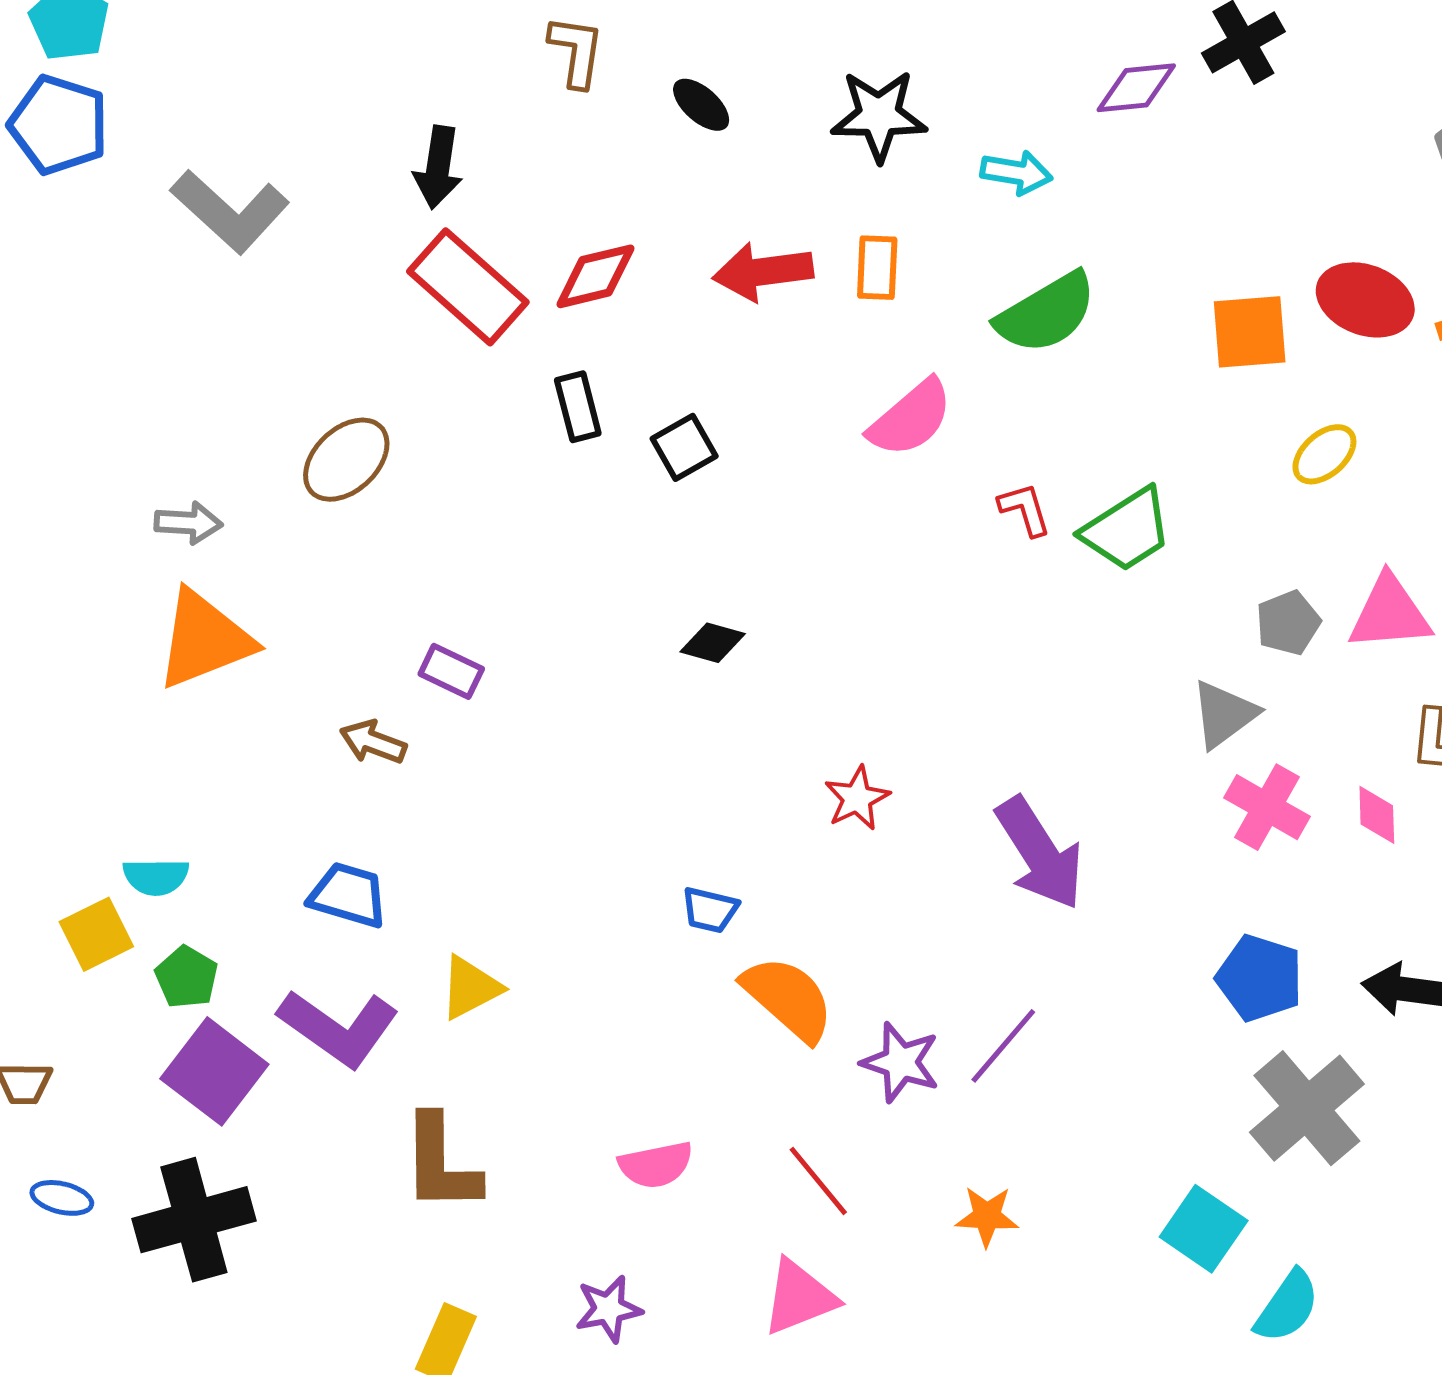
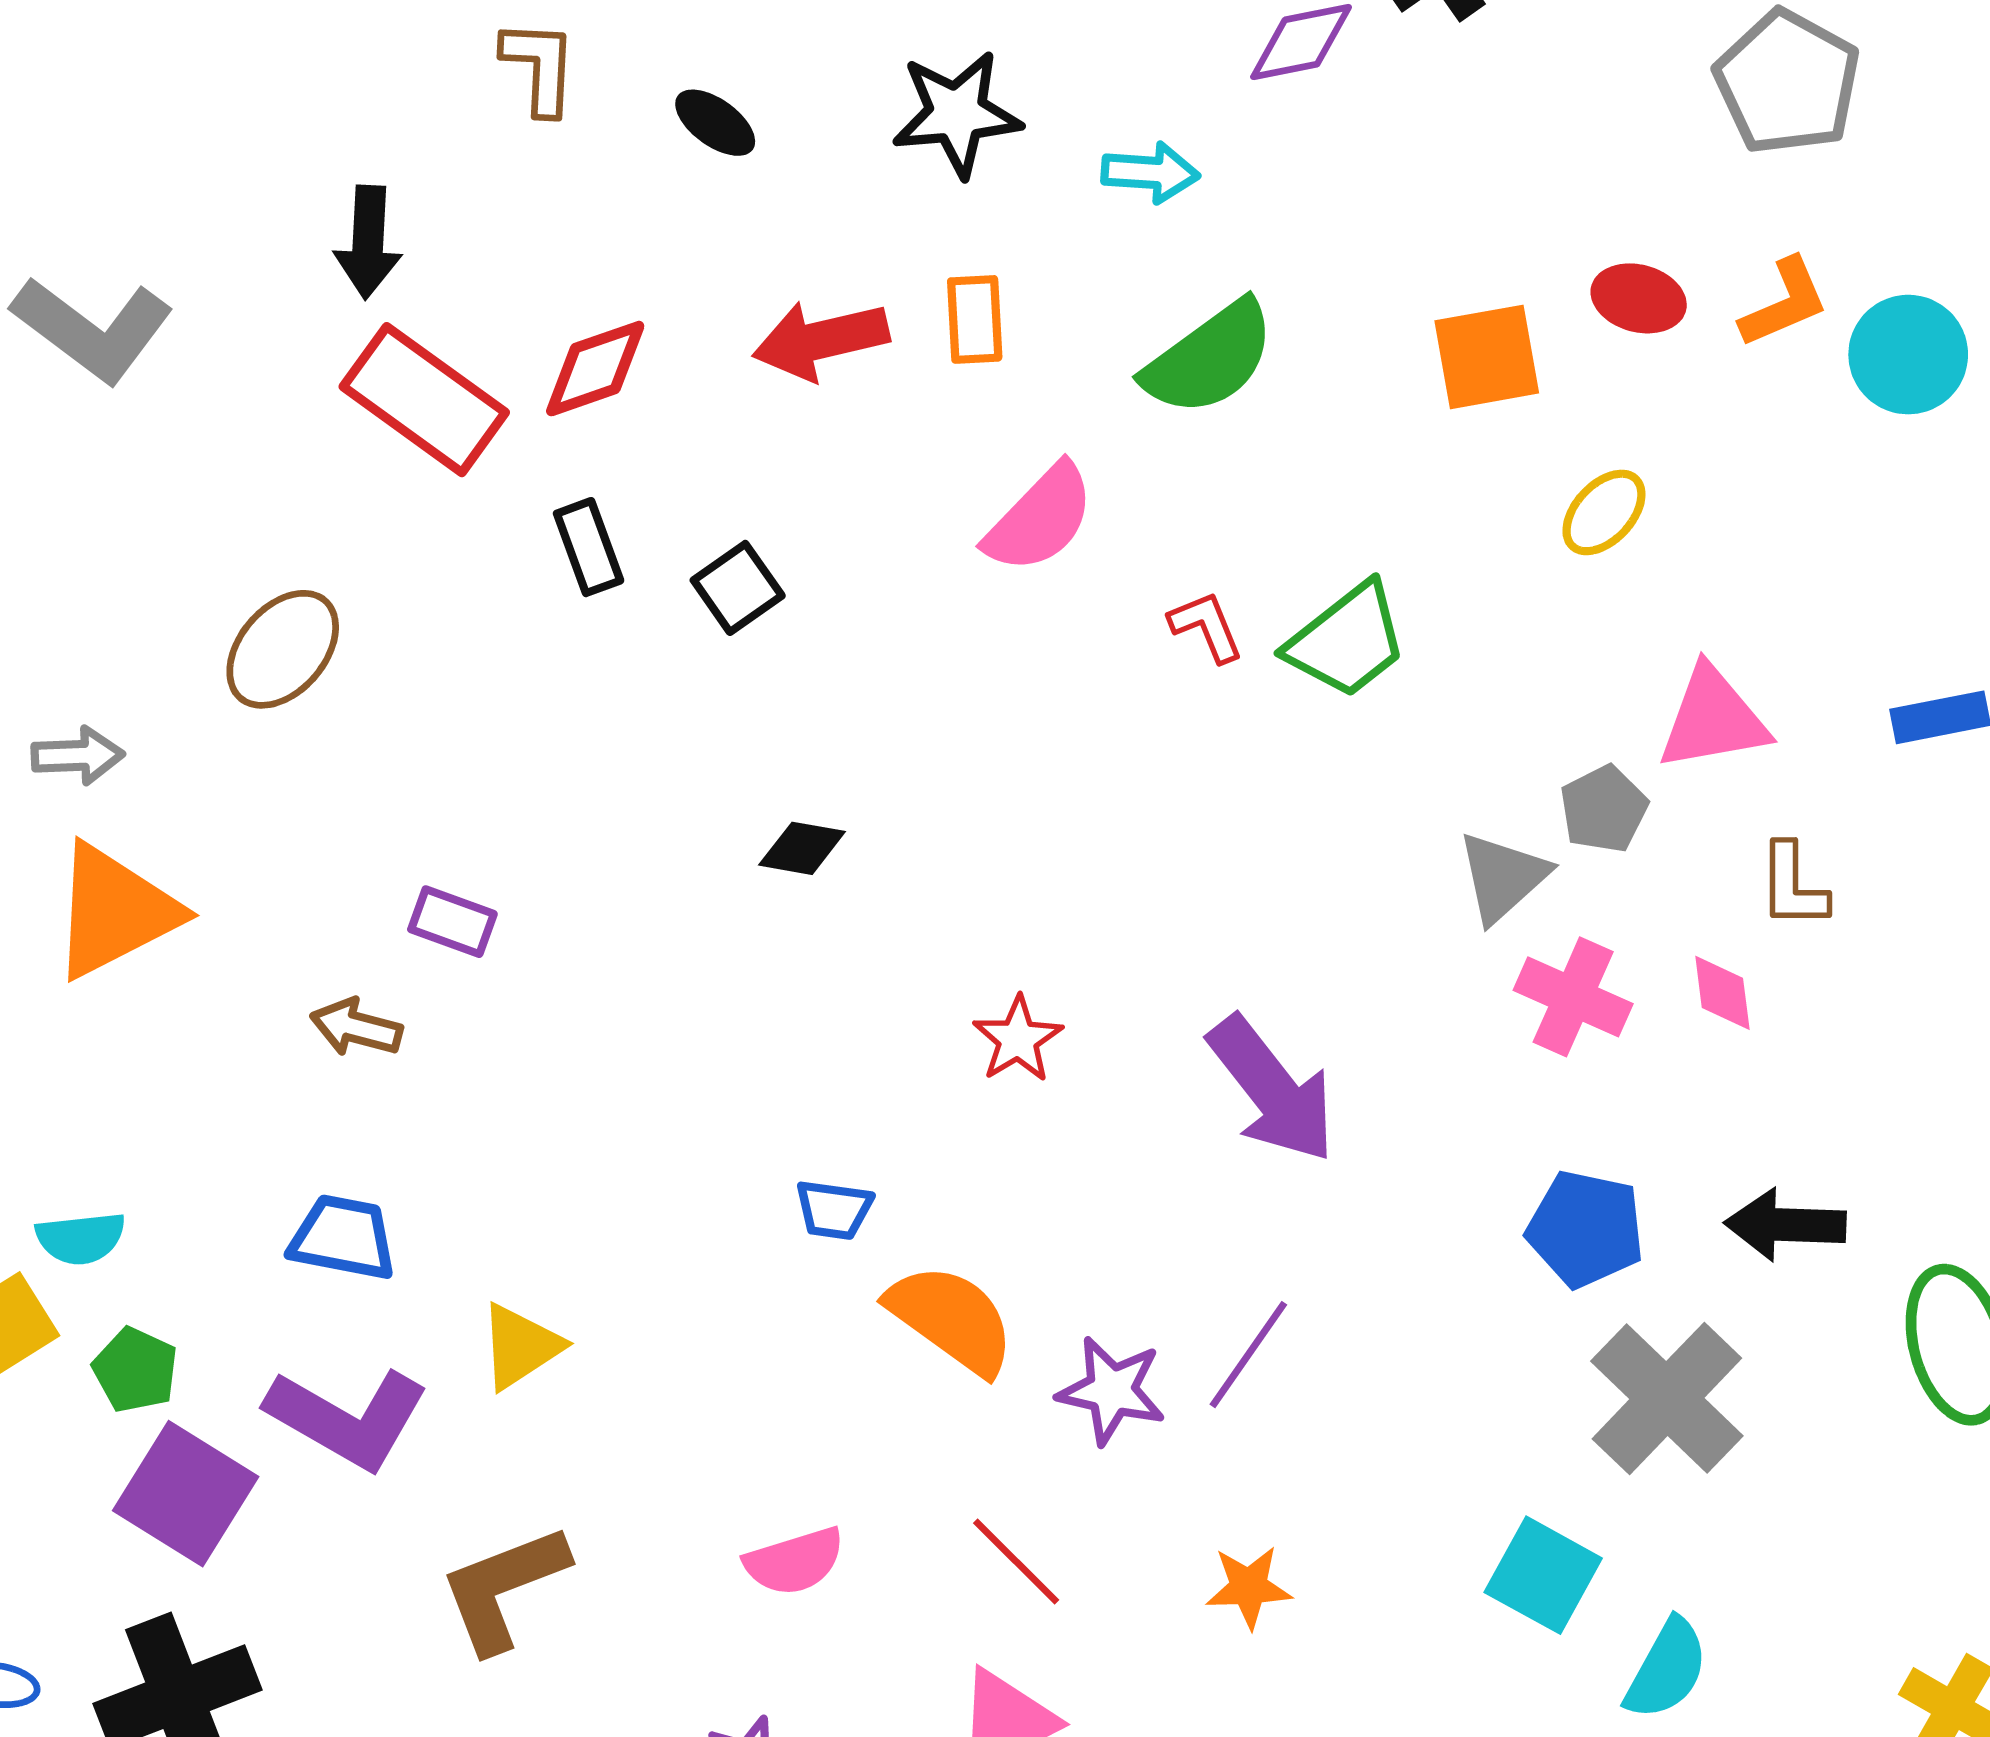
red ellipse: (1365, 300) -> (1639, 298), size x0.7
gray pentagon: (1288, 623) -> (1604, 809), moved
brown L-shape: (441, 1163) -> (504, 1588), turned 75

